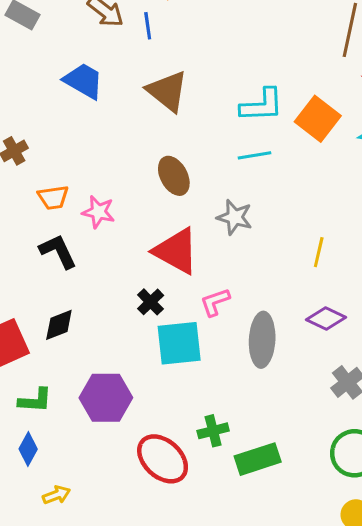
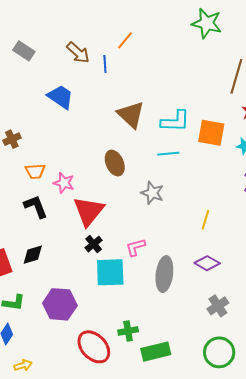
brown triangle: (167, 91) -> (131, 115), moved
orange square: (318, 119) -> (211, 133), turned -32
red triangle: (176, 251) -> (89, 211), moved, turned 36

